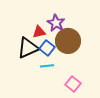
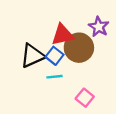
purple star: (56, 23) -> (99, 27), moved
red triangle: (39, 32) -> (63, 35), moved, size x1.5

